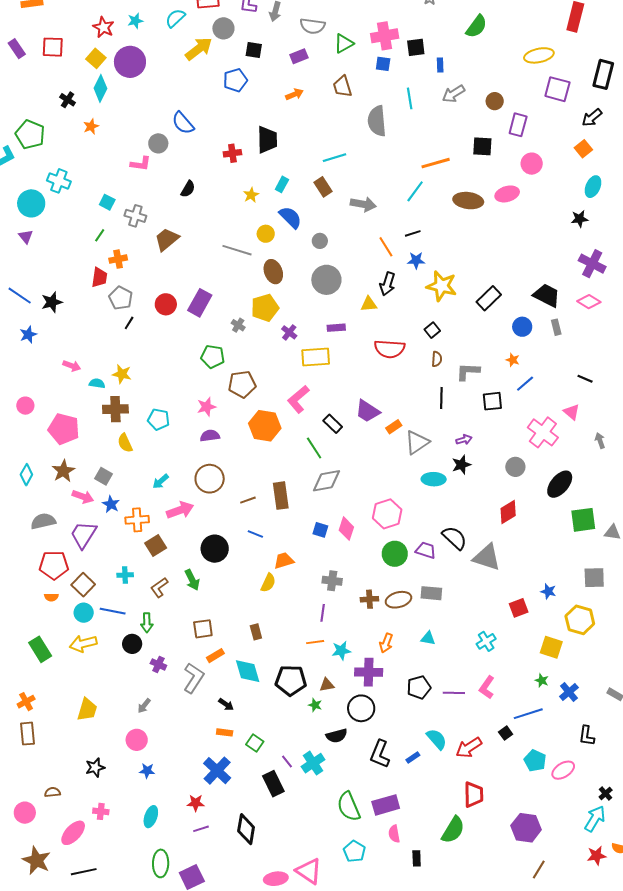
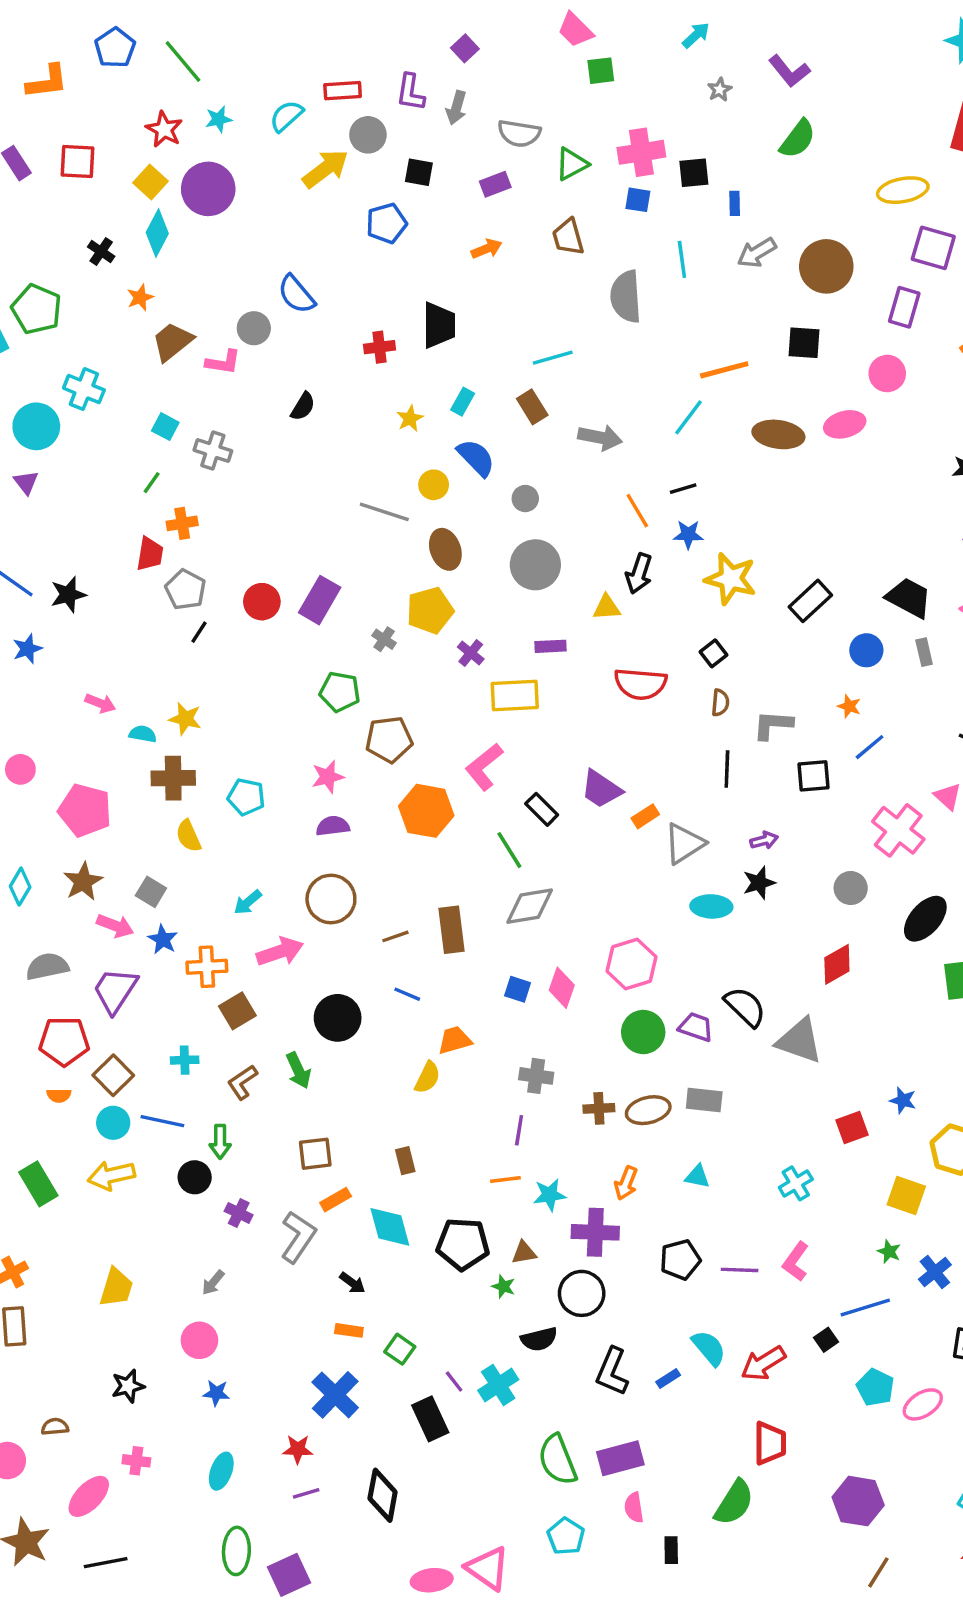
brown circle: (495, 101) -> (826, 266), size x1.8
purple rectangle: (518, 125) -> (904, 307), moved
brown trapezoid: (167, 239) -> (172, 342), moved

